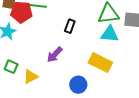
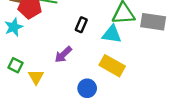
cyan triangle: (110, 34) -> (112, 34), moved
yellow triangle: (31, 77) -> (36, 77), turned -35

